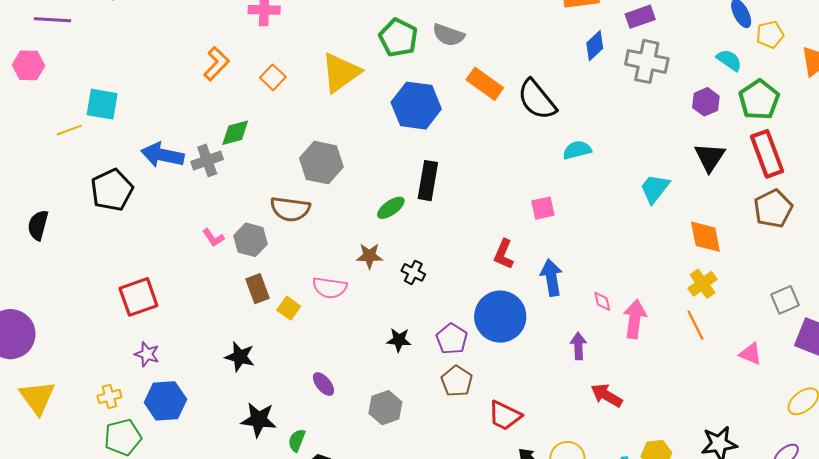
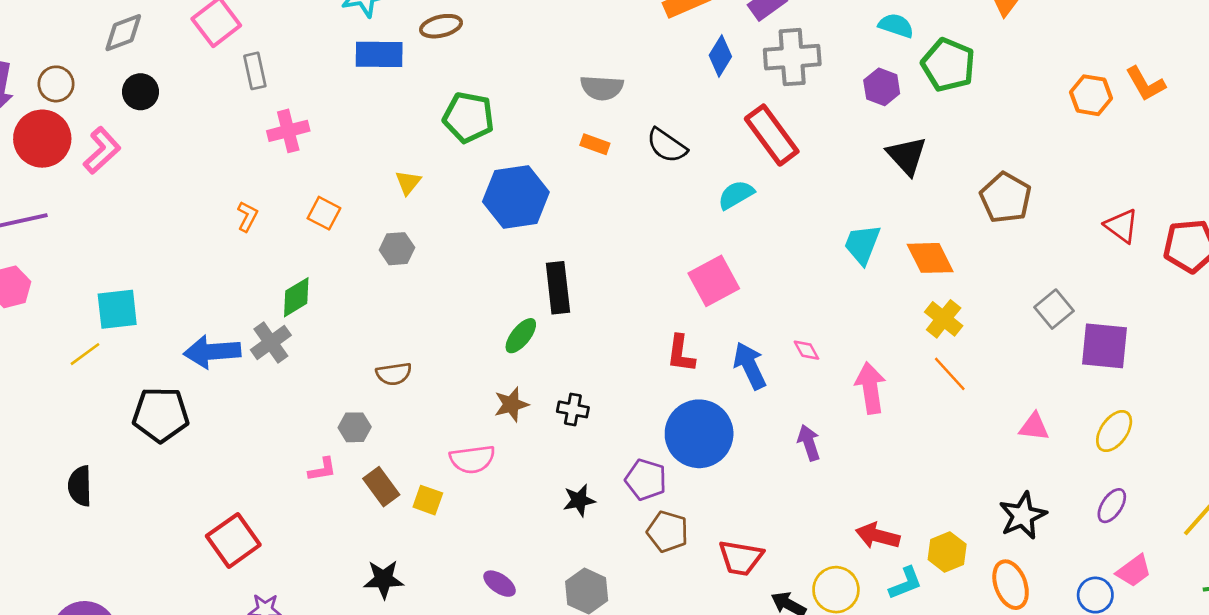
gray semicircle: (448, 35) -> (602, 88), moved
orange L-shape: (216, 64) -> (247, 216), size x0.7
yellow triangle: (341, 73) -> (408, 182), size x0.5
orange rectangle: (485, 84) -> (595, 144), size x0.6
black semicircle: (537, 100) -> (667, 145), size x0.7
red rectangle: (767, 154) -> (772, 135), moved
gray hexagon: (321, 163) -> (397, 249), moved, size x0.6
cyan trapezoid: (655, 189) -> (862, 244), moved
black pentagon: (112, 190) -> (161, 415), turned -30
pink square: (543, 208) -> (714, 281), size x1.5
brown semicircle: (290, 209) -> (394, 374), size x0.7
pink L-shape: (213, 238) -> (322, 469), moved, turned -50
gray hexagon: (251, 240) -> (355, 427), size x0.7
pink diamond: (602, 301) -> (806, 350), moved
pink triangle: (751, 354) -> (1034, 427), moved
red arrow: (607, 395) -> (878, 536), moved

